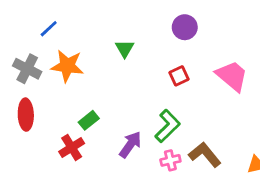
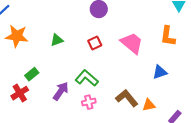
green triangle: (125, 49) -> (57, 40), moved, turned 40
green L-shape: (168, 126) -> (87, 78), turned -95
brown L-shape: (205, 155) -> (127, 98), moved

